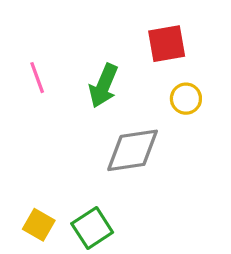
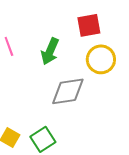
yellow circle: (186, 99) -> (101, 59), size x1.5

